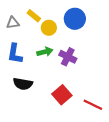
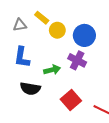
blue circle: (75, 19) -> (84, 35), moved
green arrow: (45, 52) -> (52, 70), moved

